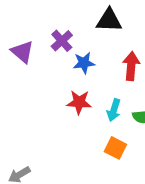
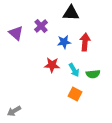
blue star: (84, 63) -> (64, 42), moved
cyan arrow: (114, 110) -> (74, 70), turned -48

